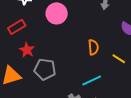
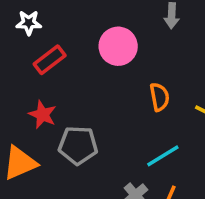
pink circle: (57, 13) -> (118, 46), moved
red rectangle: (17, 27) -> (50, 60), moved

